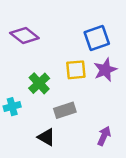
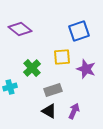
purple star: (105, 70) -> (86, 69), moved, turned -30
purple arrow: (104, 136) -> (74, 111), moved
black triangle: (46, 137) -> (49, 111), moved

